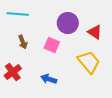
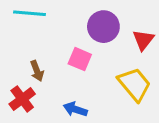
red triangle: (95, 32) -> (143, 40), turned 35
brown arrow: (23, 42) -> (37, 71), moved

